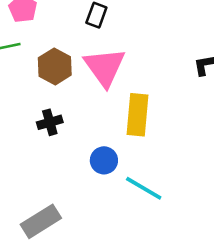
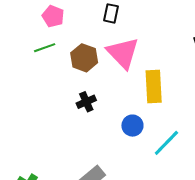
cyan line: (144, 188) -> (166, 143), turned -68

